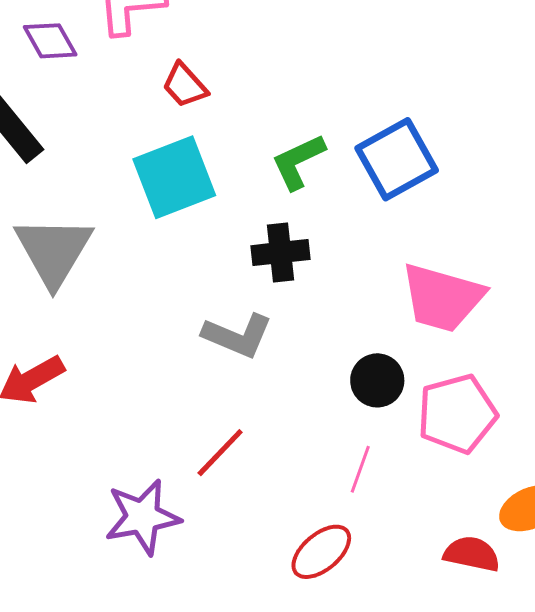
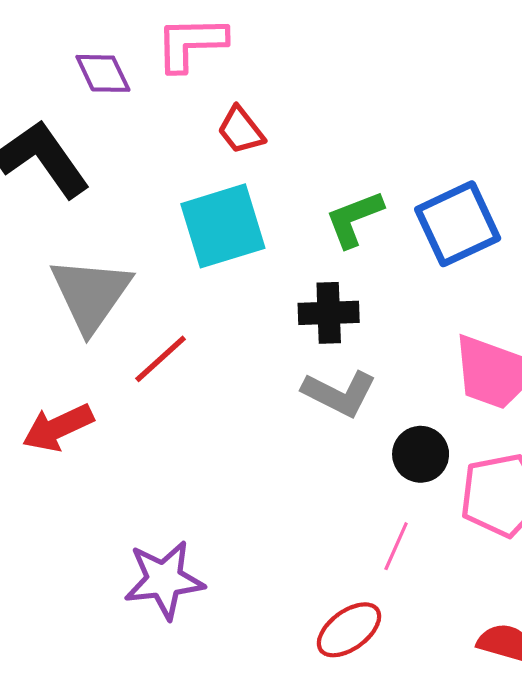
gray L-shape: (238, 336) -> (339, 393), moved
red line: (220, 453) -> (161, 359), moved

